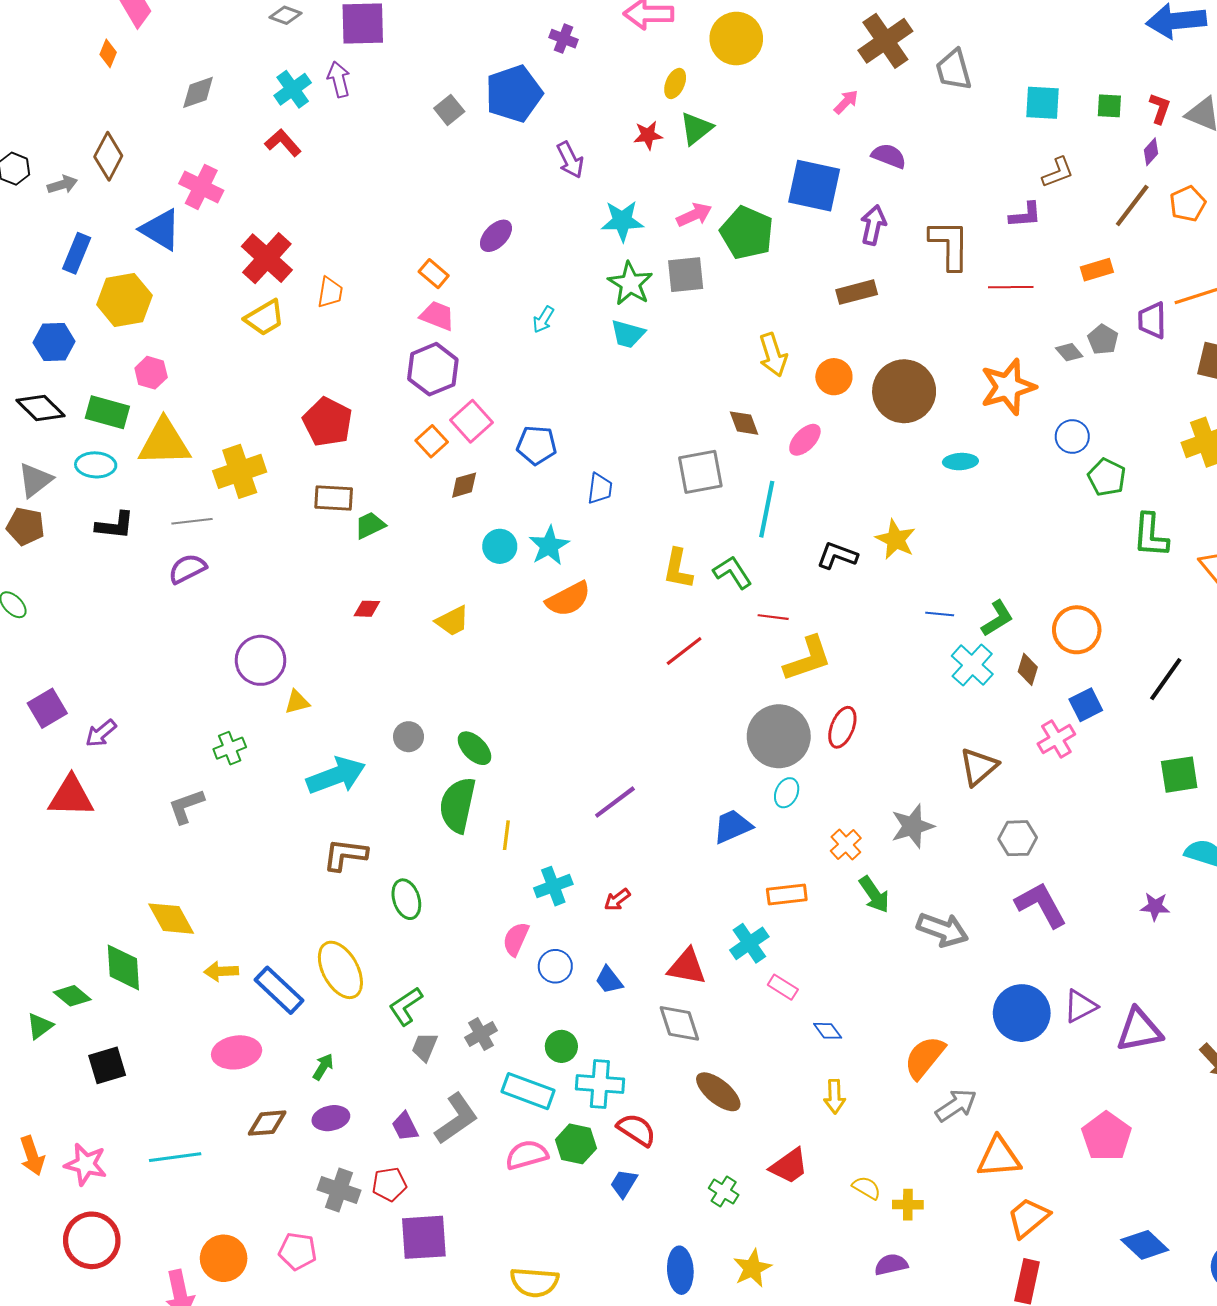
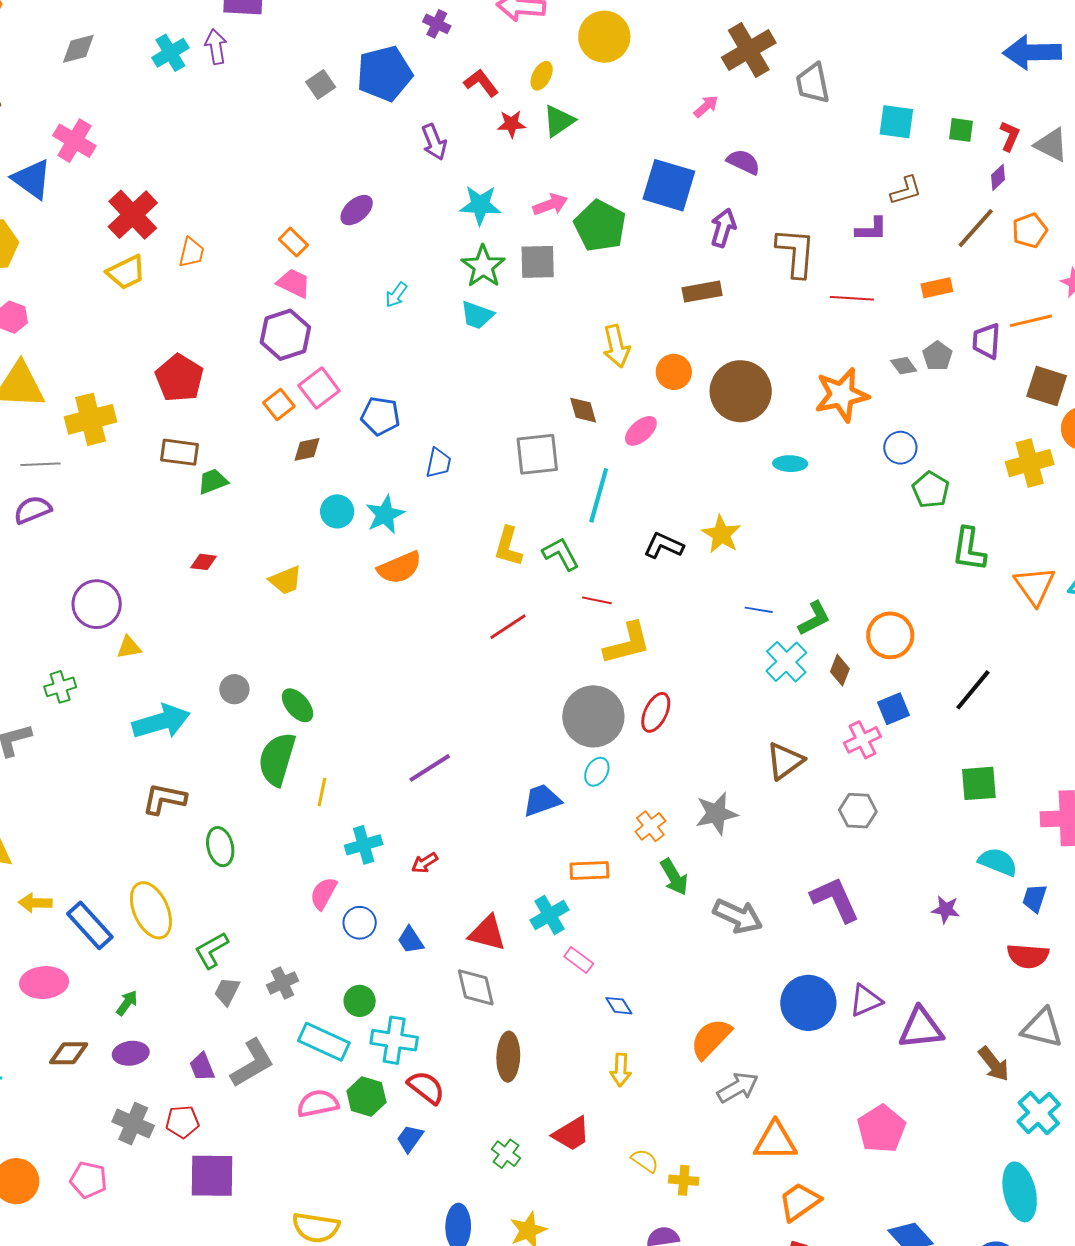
red L-shape: (283, 143) -> (481, 83), moved
gray hexagon: (1018, 838) -> (858, 811), moved
brown ellipse: (718, 1092) -> (508, 1057), turned 48

